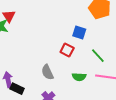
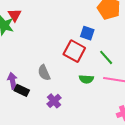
red square: (67, 50) -> (74, 51), size x1.5
gray semicircle: (47, 72) -> (44, 73), moved

